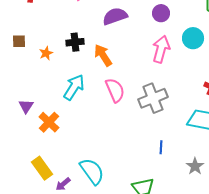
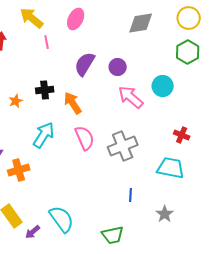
purple circle: (161, 13) -> (118, 67), moved
purple semicircle: (115, 16) -> (85, 64), turned -40
pink arrow: (161, 49) -> (131, 97), turned -64
orange cross: (49, 122) -> (19, 170), turned 30

